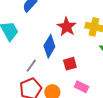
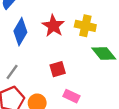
blue diamond: (49, 46) -> (20, 32), moved

